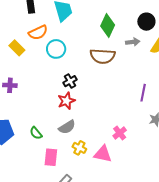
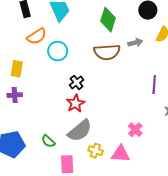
gray arrow: (133, 42) -> (135, 43), moved
yellow rectangle: (17, 48) -> (17, 69), moved, turned 63
gray semicircle: (67, 127) -> (80, 131), size x1.4

